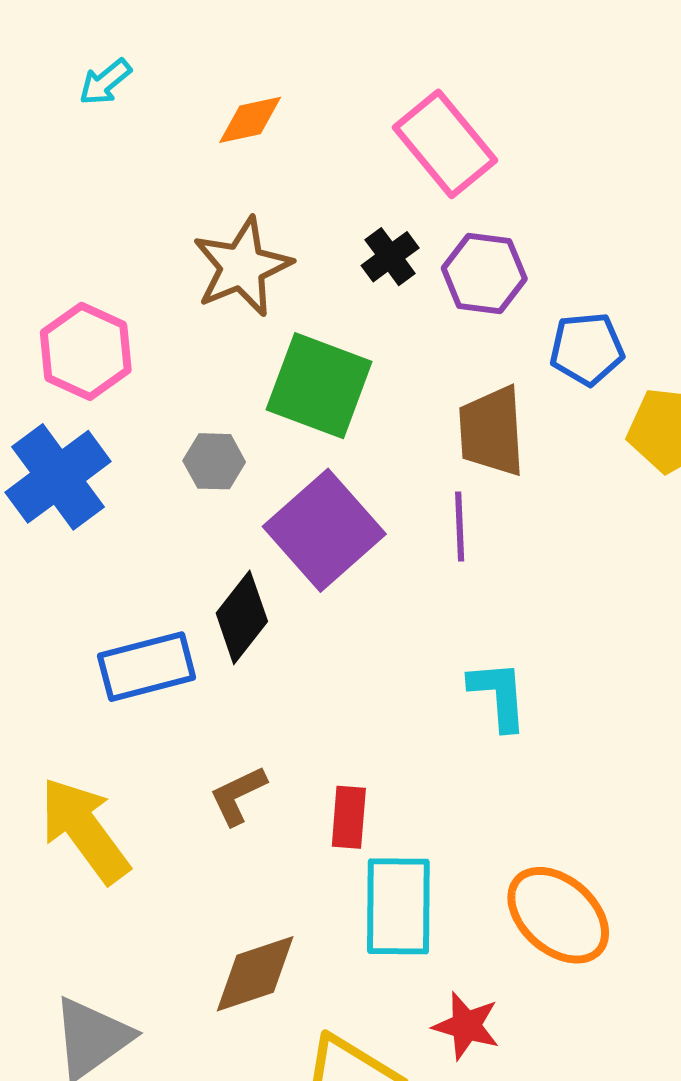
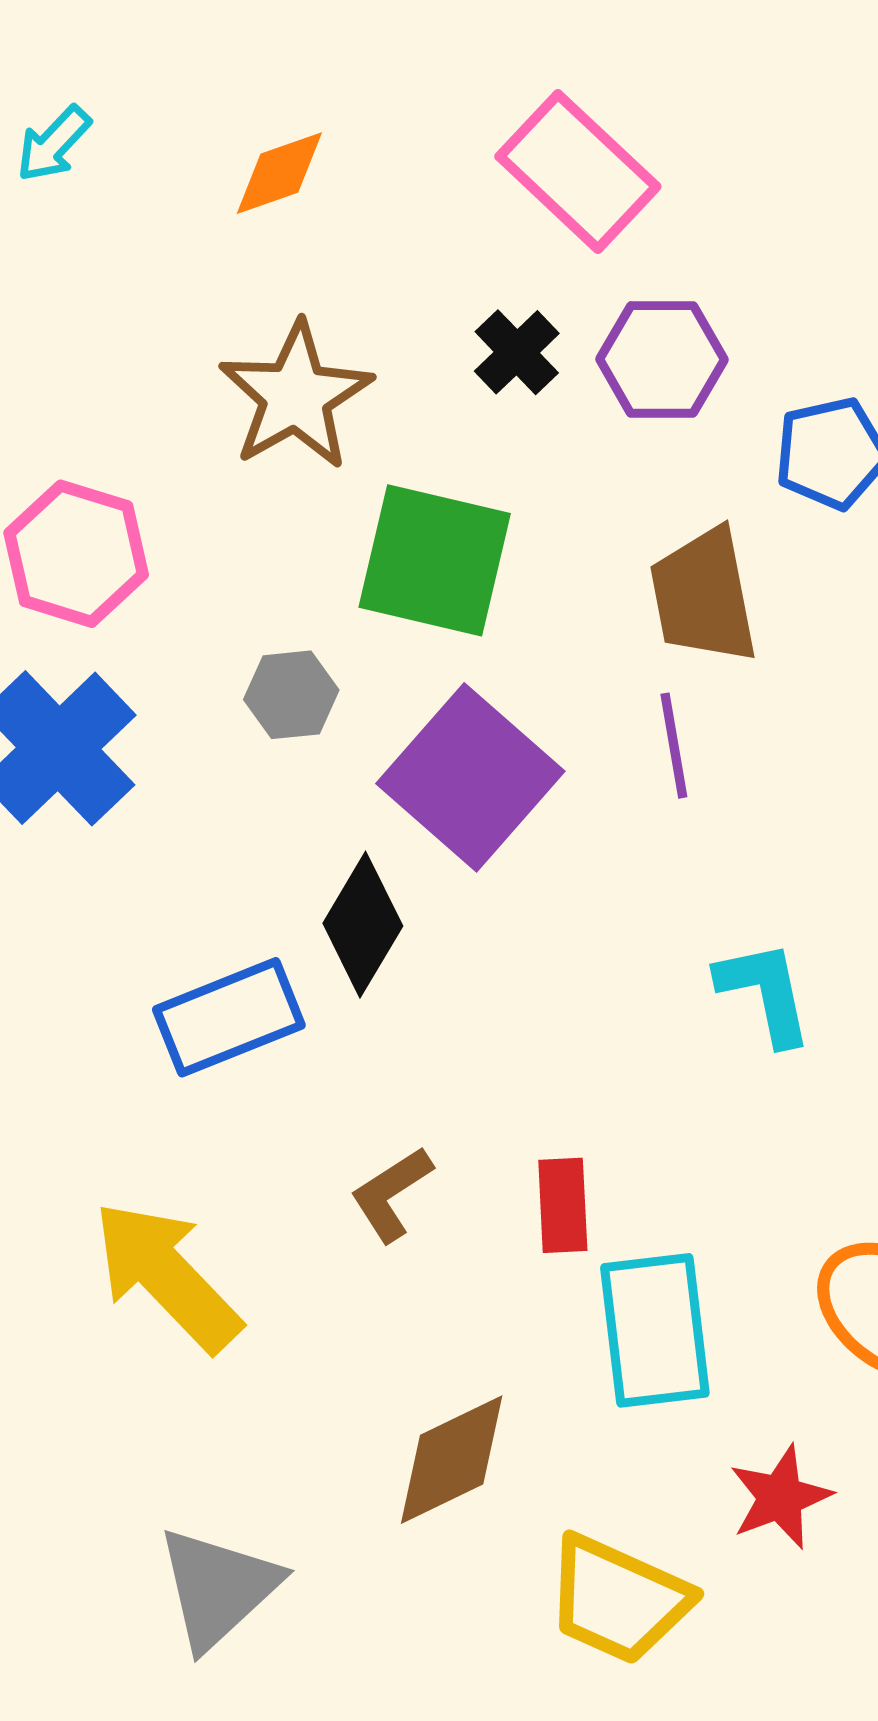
red star: (466, 1026) -> (780, 1497), turned -30

